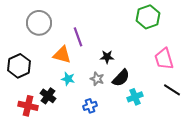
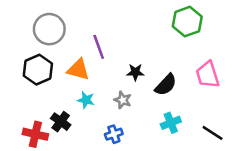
black hexagon: (19, 66) -> (38, 70), moved
black semicircle: (121, 78) -> (166, 85), moved
black line: (172, 90) -> (213, 133), moved

